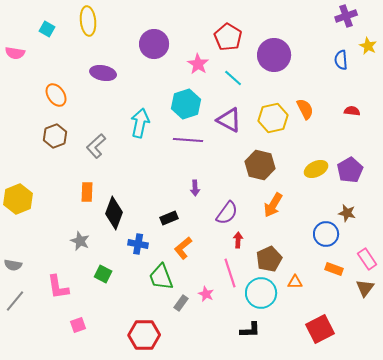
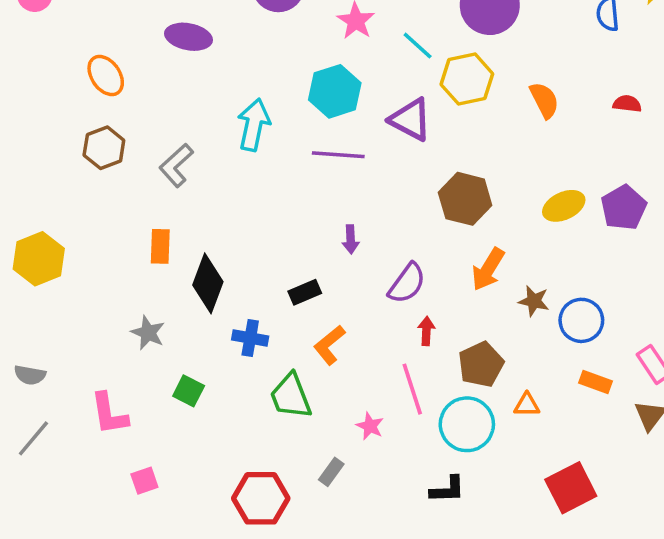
yellow hexagon: (273, 118) -> (467, 79), moved
brown star: (347, 213) -> (534, 301), moved
gray rectangle: (181, 303) -> (331, 472), moved

